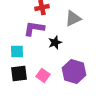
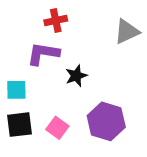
gray triangle: (73, 18) -> (127, 32), moved

